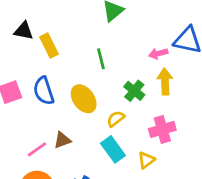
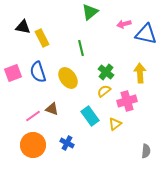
pink arrow: (158, 53) -> (124, 24), moved
yellow arrow: (165, 81) -> (140, 73), moved
yellow semicircle: (116, 119) -> (104, 91), moved
brown triangle: (62, 140) -> (52, 109), turned 40

